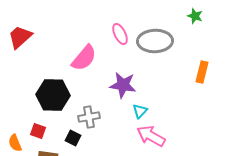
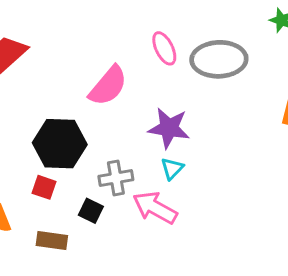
cyan triangle: (140, 111) -> (172, 169), moved
red square: (38, 131) -> (44, 187), moved
pink arrow: (151, 136) -> (155, 208), moved

